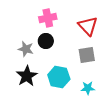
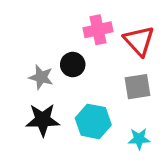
pink cross: (48, 18) -> (98, 30), moved
black star: (27, 76) -> (43, 120), turned 30

